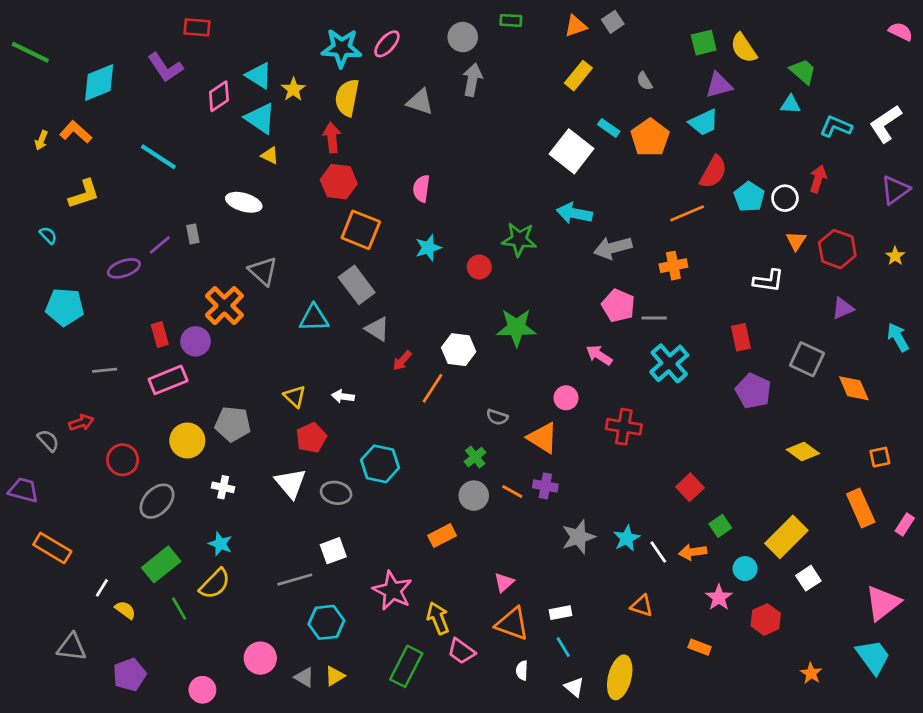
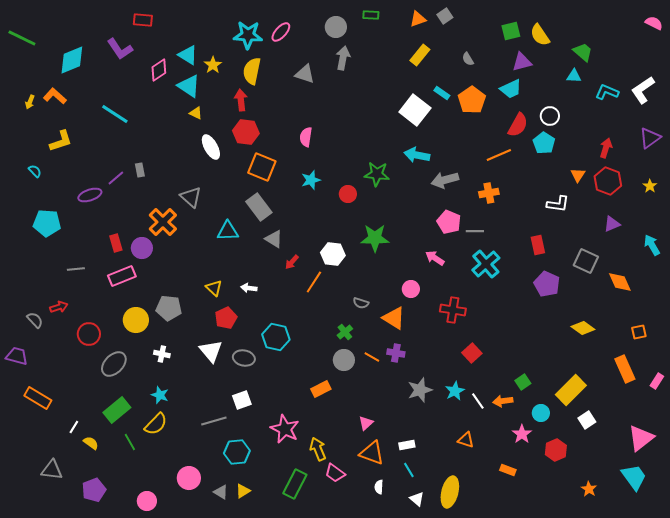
red arrow: (818, 179) -> (606, 148), moved
white circle: (785, 198) -> (550, 116), moved
white ellipse: (244, 202) -> (211, 147), moved, turned 45
red square: (690, 487) -> (472, 353), moved

